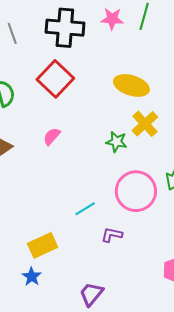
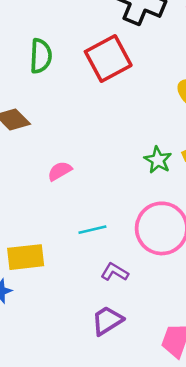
pink semicircle: (52, 136) -> (60, 171), moved
purple trapezoid: (91, 294) -> (107, 320), moved

